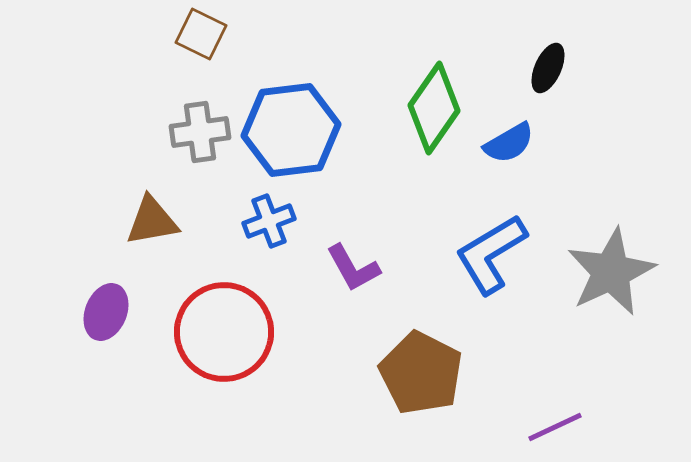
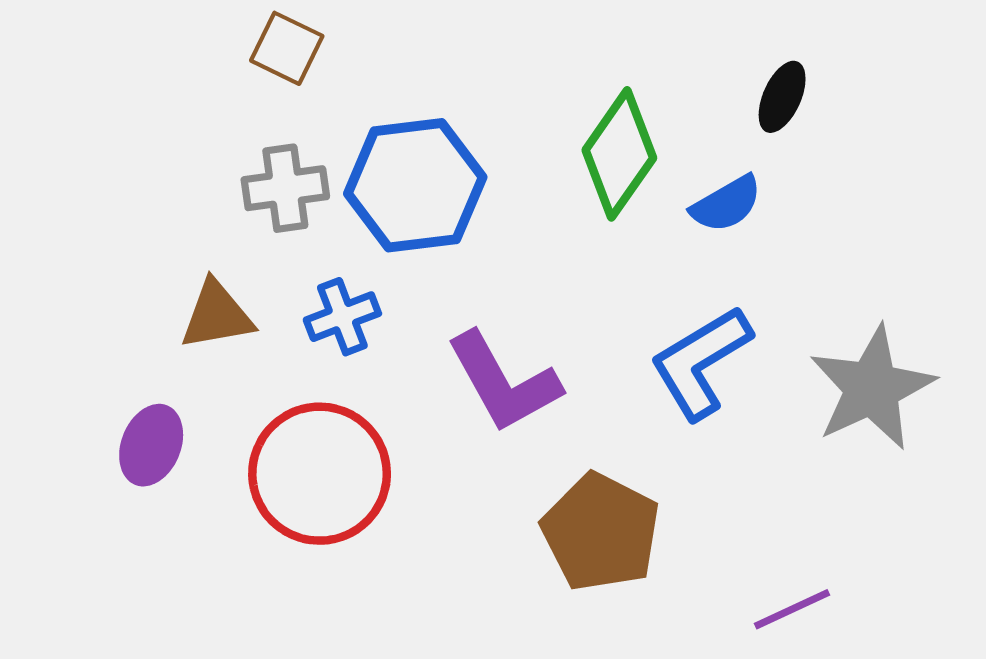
blue cross: (269, 221) -> (342, 317), moved
purple L-shape: (353, 268) -> (504, 382), size x1.5

